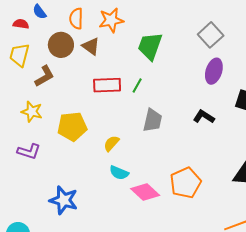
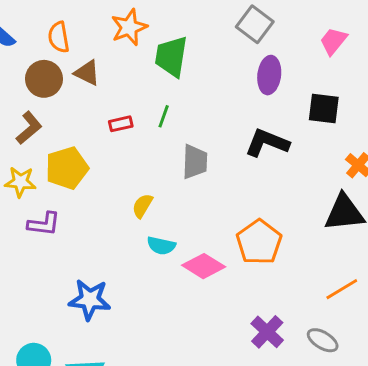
orange star: (111, 20) -> (129, 27), moved
red rectangle: (107, 85) -> (121, 124), size x0.6
black L-shape: (204, 117) -> (267, 143), size x1.4
yellow pentagon: (72, 126) -> (67, 168), moved
purple L-shape: (29, 151) -> (44, 224), moved

